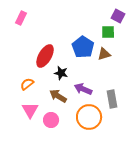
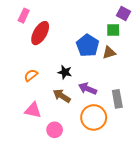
red ellipse: (45, 56) -> (40, 33), moved
orange semicircle: (27, 84) -> (31, 75), moved
pink triangle: (30, 110) -> (33, 110), turned -48
pink circle: (51, 120) -> (55, 130), moved

